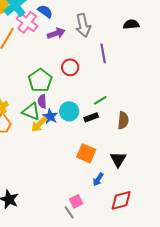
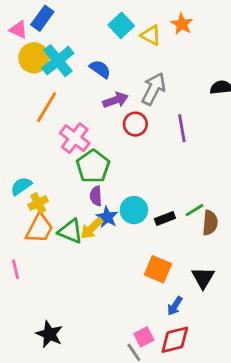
pink cross: (27, 22) -> (75, 138), moved
gray arrow: (83, 25) -> (154, 89), turned -140
red circle: (70, 67) -> (135, 124), moved
green line: (100, 100) -> (195, 210), moved
green triangle: (31, 111) -> (70, 231), moved
red diamond: (121, 200) -> (175, 340), moved

